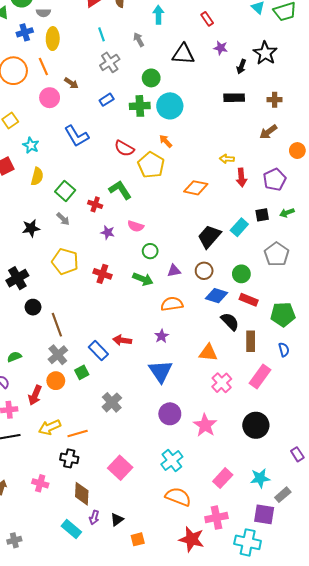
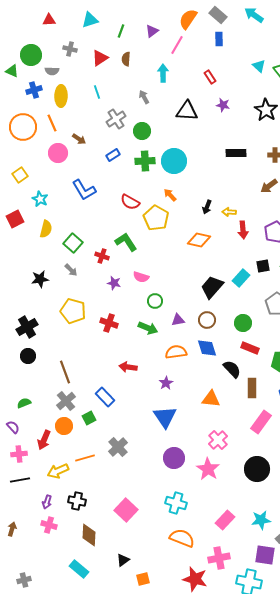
cyan line: (101, 34) -> (97, 92), moved
black arrow: (241, 67) -> (207, 207), moved
green circle: (151, 78) -> (142, 131), moved
blue diamond: (216, 296) -> (207, 348), moved, turned 55
black circle: (33, 307) -> (28, 356), moved
red arrow: (122, 340) -> (128, 367), moved
pink cross: (222, 383) -> (218, 440), moved
orange line: (78, 434) -> (85, 458), moved
cyan cross: (172, 460) -> (176, 503), turned -35
purple arrow: (94, 518) -> (47, 502), moved

